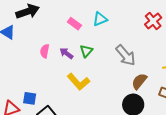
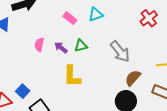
green triangle: (86, 51) -> (81, 46), turned 32
yellow L-shape: (78, 82) -> (72, 76), turned 40
blue square: (30, 98) -> (23, 91), turned 32

